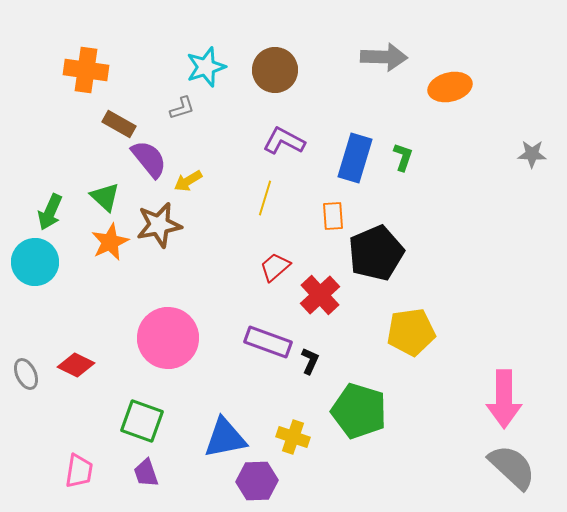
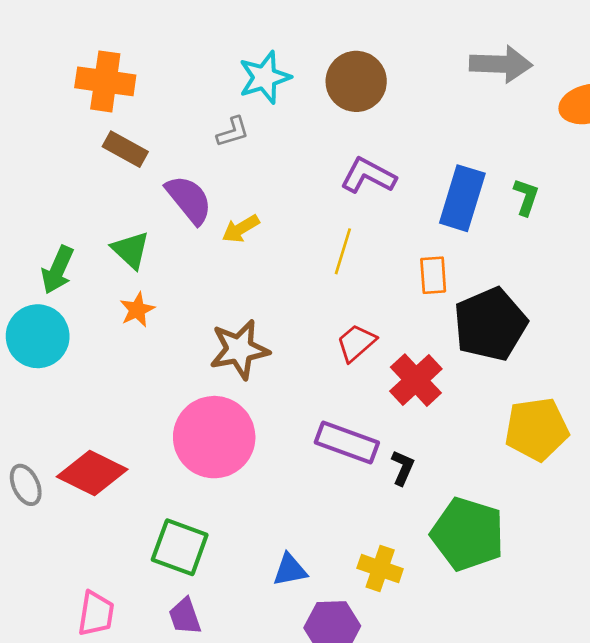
brown rectangle: (119, 124) -> (125, 149), moved
brown star: (159, 225) -> (239, 350), moved
orange star: (110, 242) -> (137, 310), size x0.7
red diamond: (76, 365) -> (92, 473), size x1.4
blue triangle: (225, 438) -> (290, 570), size x0.6

